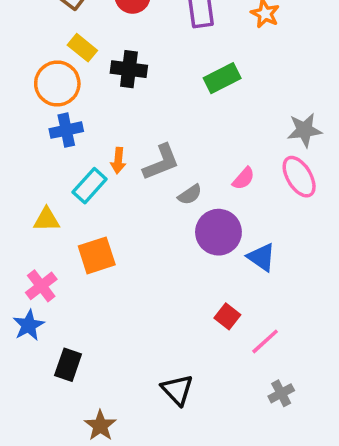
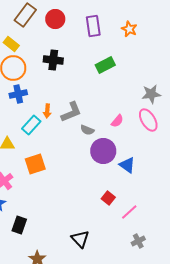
yellow rectangle: (82, 48) -> (11, 44), moved
gray semicircle: (190, 195) -> (87, 130), turned 56

